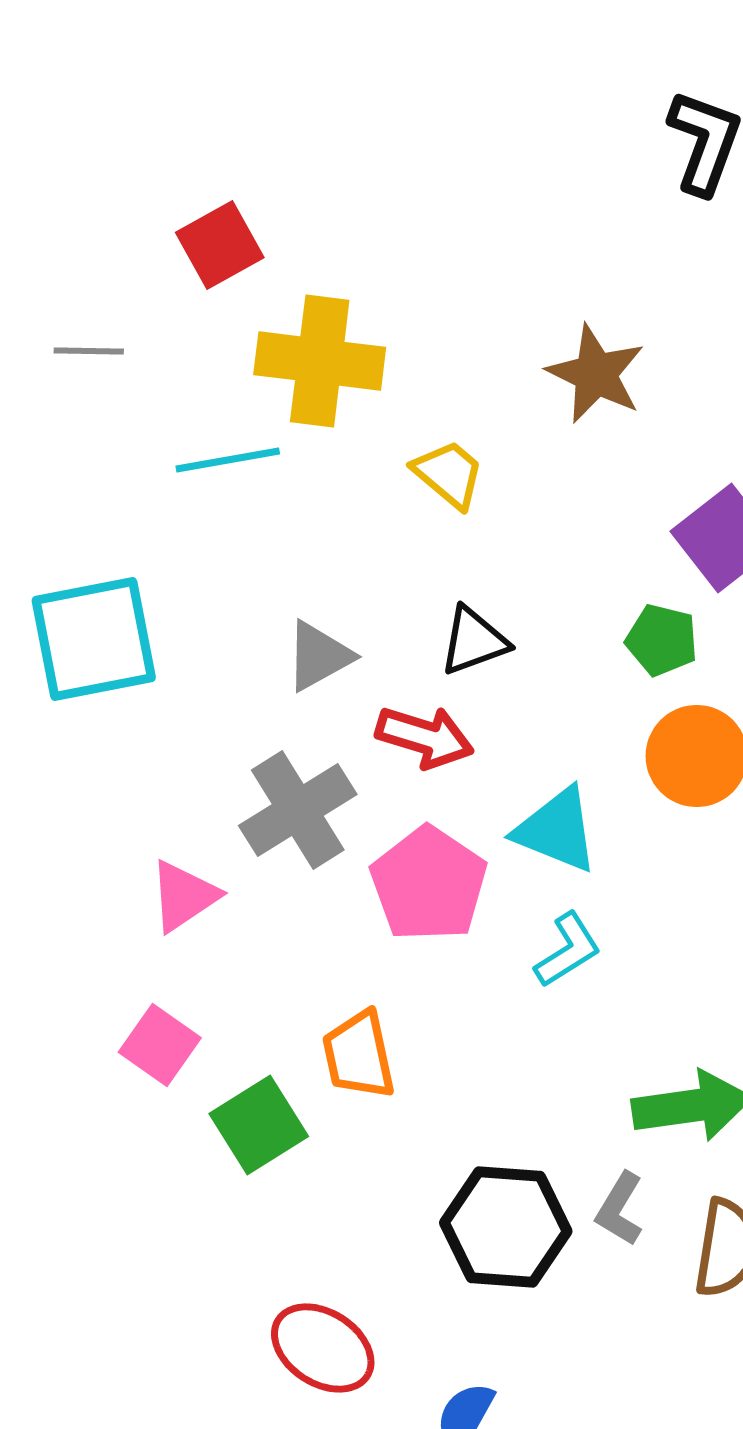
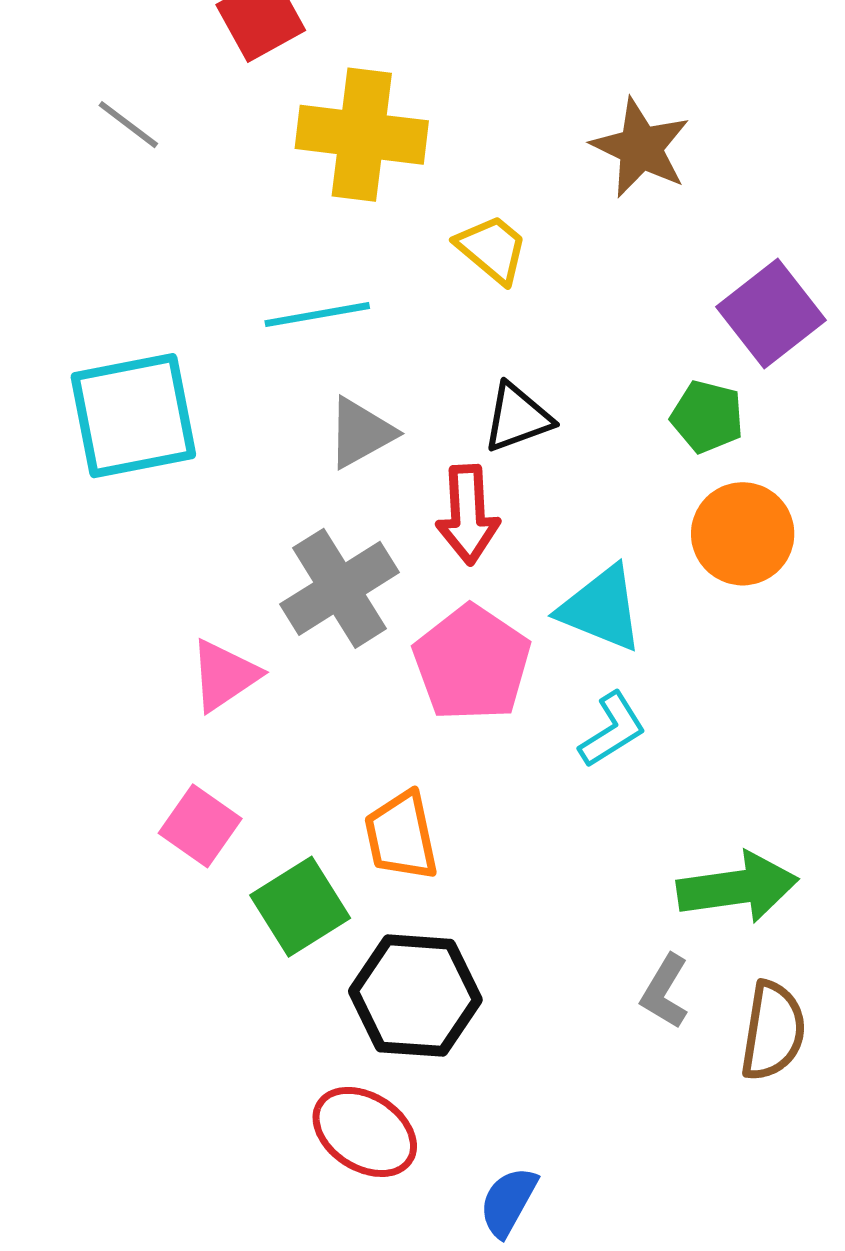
gray line: (89, 351) -> (128, 125), turned 36
cyan line: (228, 460) -> (317, 315), moved
red arrow: (425, 737) -> (468, 515), turned 70
black hexagon: (506, 1227) -> (415, 996), moved

